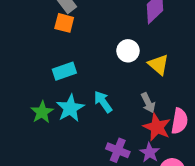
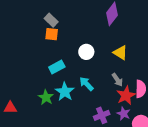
white circle: (128, 51) -> (86, 52), moved
red star: (157, 127) -> (126, 95), turned 30
purple cross: (118, 150) -> (102, 115), turned -35

